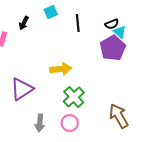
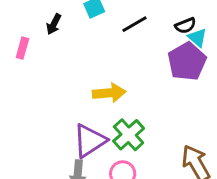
black line: (78, 23) -> (135, 24), turned 66
purple triangle: (22, 89) -> (90, 141), moved

